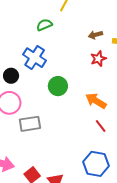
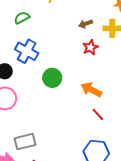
green semicircle: (44, 25) -> (22, 18), moved
gray rectangle: (30, 124) -> (25, 142), moved

